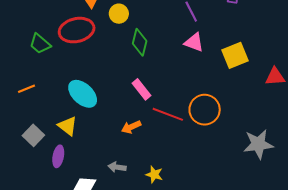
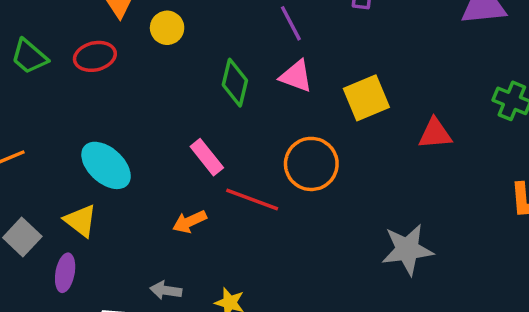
red ellipse: (77, 30) -> (95, 56), size x0.7
green diamond: (140, 42) -> (235, 83), moved
green trapezoid: (40, 44) -> (29, 57), moved
orange circle: (205, 110) -> (311, 164), moved

